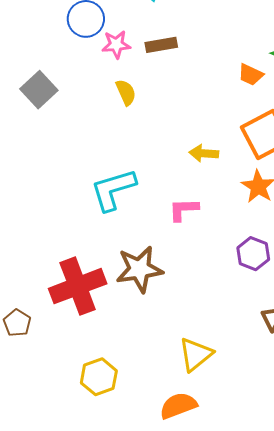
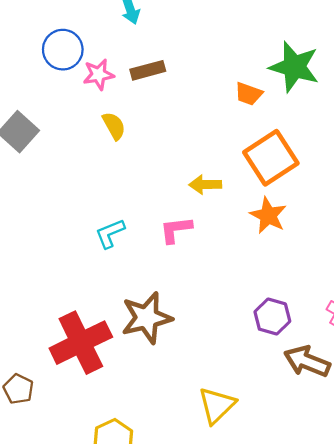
cyan L-shape: (113, 190) -> (110, 233), size x0.6
pink L-shape: (184, 210) -> (176, 230), moved
purple hexagon: (253, 254) -> (272, 317), moved

